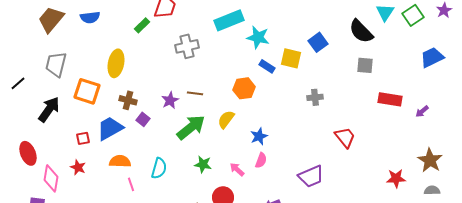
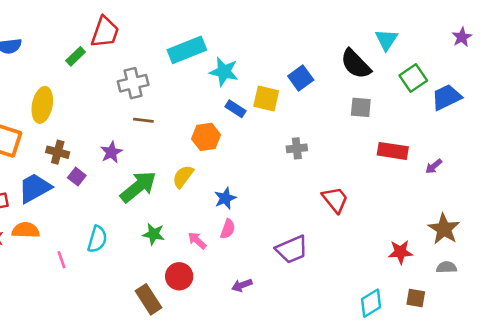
green square: (413, 15) -> (413, 78), moved
brown line: (195, 93) -> (143, 120), moved
orange semicircle: (120, 161) -> (26, 230), moved

